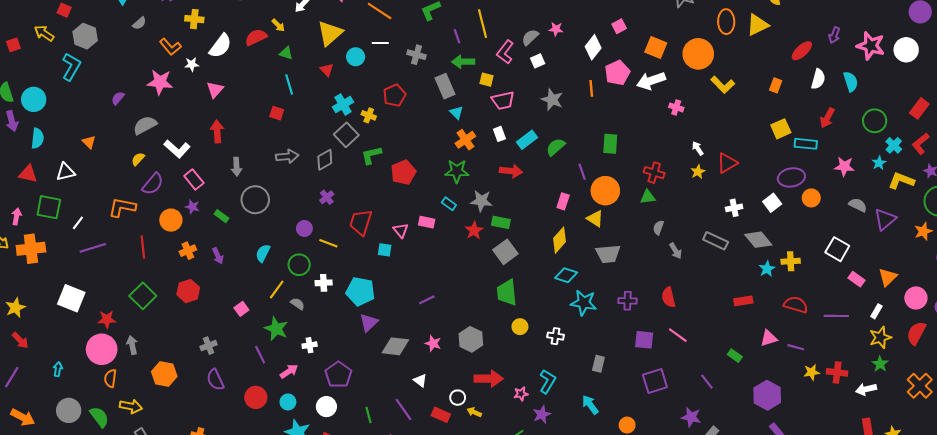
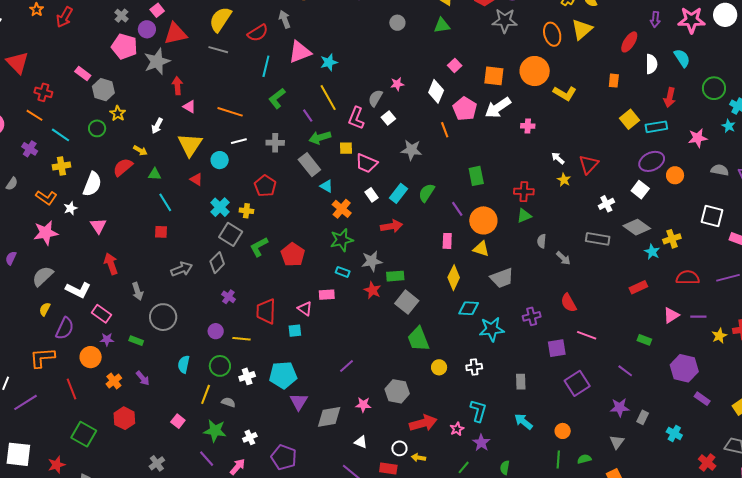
pink trapezoid: (503, 101) -> (367, 163), turned 50

